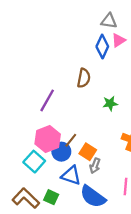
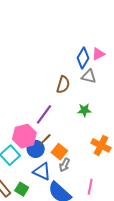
gray triangle: (109, 21) -> (89, 76), moved
purple line: (47, 100) -> (44, 114), moved

